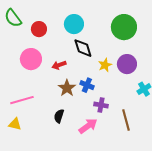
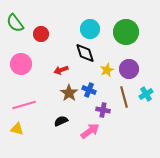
cyan circle: (74, 24) -> (90, 29), moved
pink circle: (31, 59) -> (21, 64), moved
black semicircle: (59, 116) -> (61, 121), turned 48
brown line: (126, 120) -> (124, 97), moved

